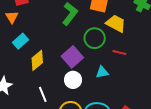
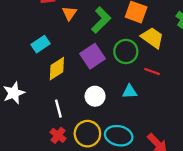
orange triangle: (12, 17) -> (69, 13), moved
purple square: (72, 57) -> (92, 56), moved

